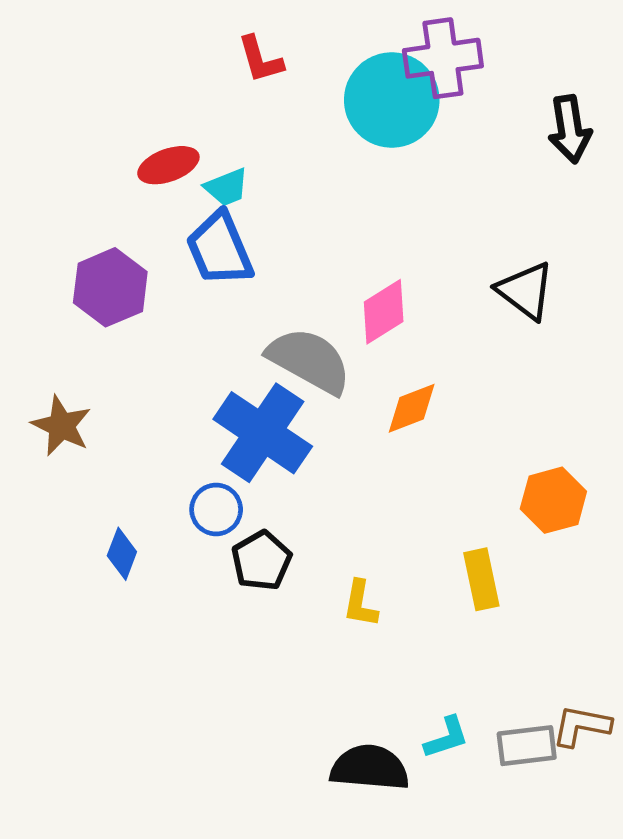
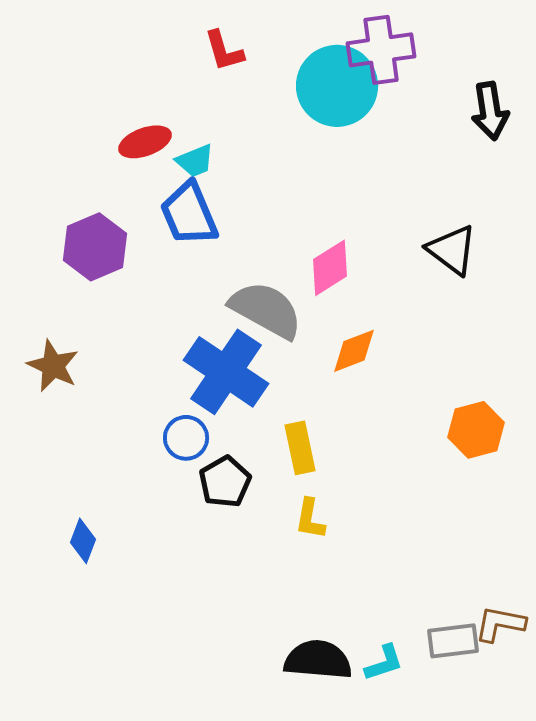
blue diamond: (122, 554) -> (83, 541), moved
yellow rectangle: (481, 579) -> (300, 448), moved
cyan L-shape: (446, 737) -> (384, 663), moved

